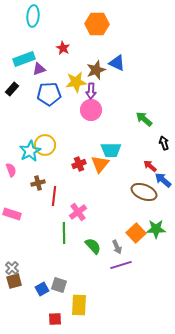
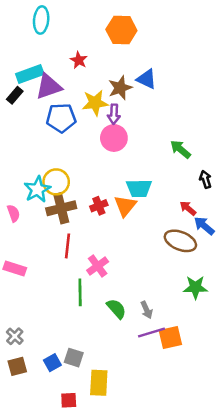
purple triangle: (39, 69) -> (49, 87), size x1.6
black rectangle: (12, 89) -> (15, 95), moved
brown cross: (38, 183) -> (61, 208), moved, size x1.6
orange square: (136, 233) -> (170, 338), moved, turned 30
brown square: (14, 281) -> (17, 366), moved

